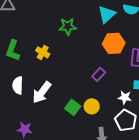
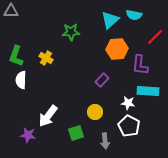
white semicircle: (18, 85) -> (21, 80), moved
white arrow: (42, 92) -> (48, 116), moved
green square: (73, 107) -> (76, 133), moved, turned 35

